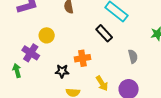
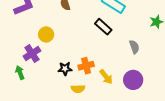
purple cross: (31, 53) -> (32, 54), turned 30
orange cross: (82, 58) -> (86, 66), moved

